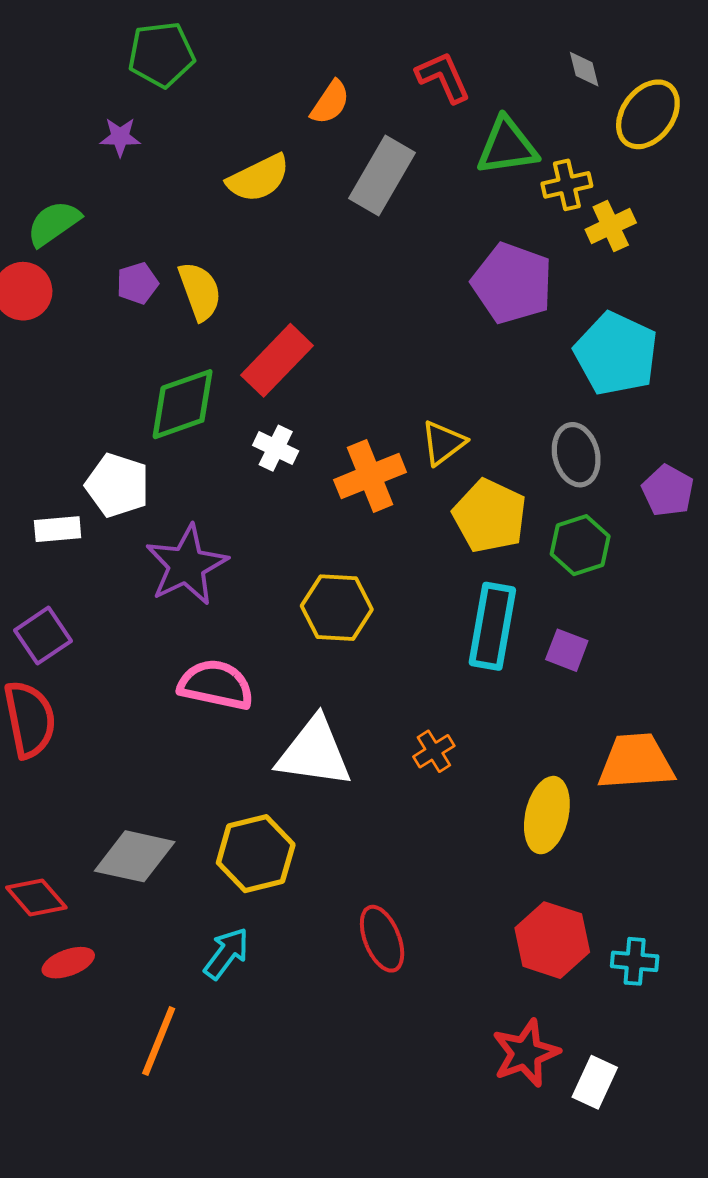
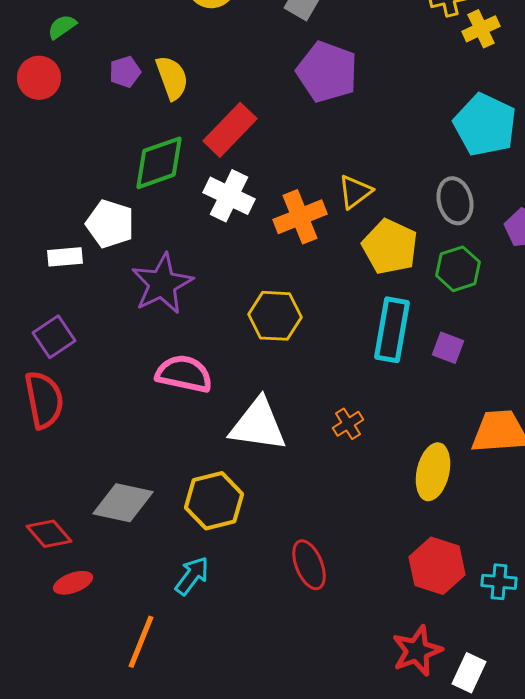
green semicircle: (54, 223) -> (62, 27), size x0.7
purple pentagon: (512, 283) -> (327, 72), moved
white cross: (276, 448) -> (229, 196), size x1.5

